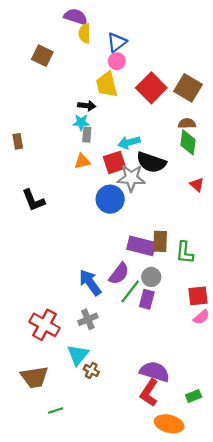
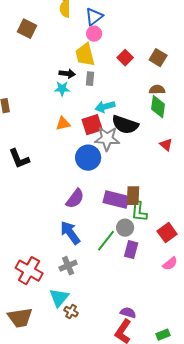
red square: (151, 88) -> (125, 58), size x0.6
brown square: (188, 88) -> (158, 58), size x0.7
gray rectangle: (87, 135) -> (90, 79), moved
green L-shape: (185, 253) -> (139, 212), moved
purple semicircle: (119, 274) -> (75, 199), moved
red square: (198, 296) -> (167, 233), moved, turned -30
purple rectangle: (147, 299) -> (131, 250), moved
purple semicircle: (155, 372) -> (128, 313), size x0.6

